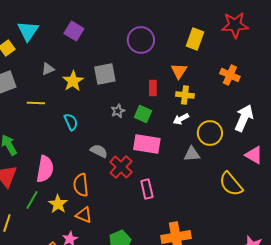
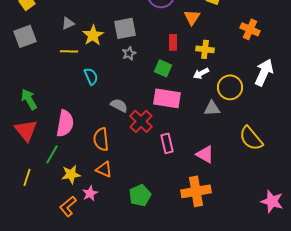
orange triangle: (179, 71) -> (192, 17), moved
yellow line: (36, 103) -> (69, 51), moved
gray star: (118, 111) -> (129, 53), moved
pink triangle: (254, 155) -> (205, 154), moved
yellow star: (58, 204) -> (71, 174), moved, turned 30

